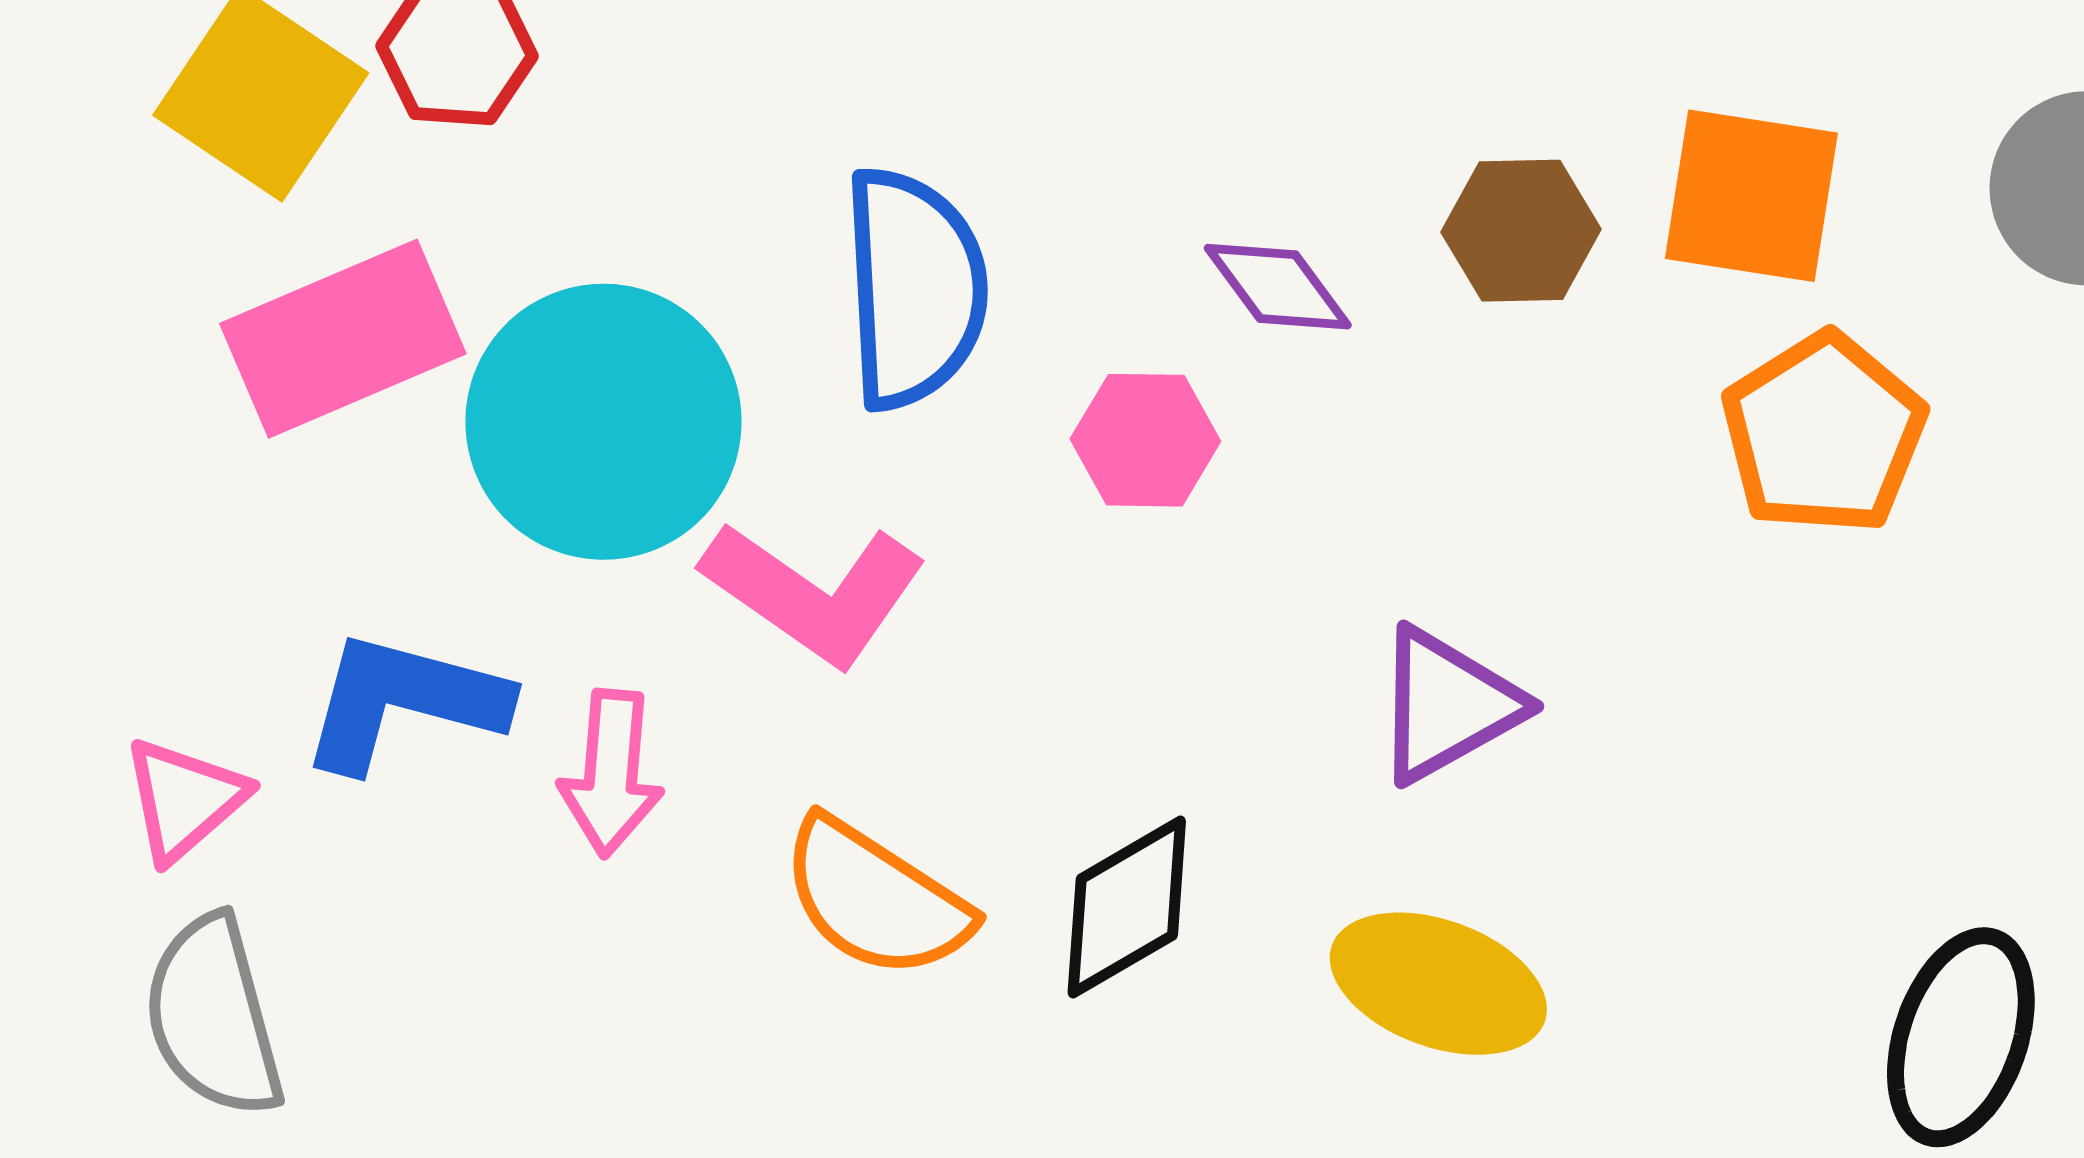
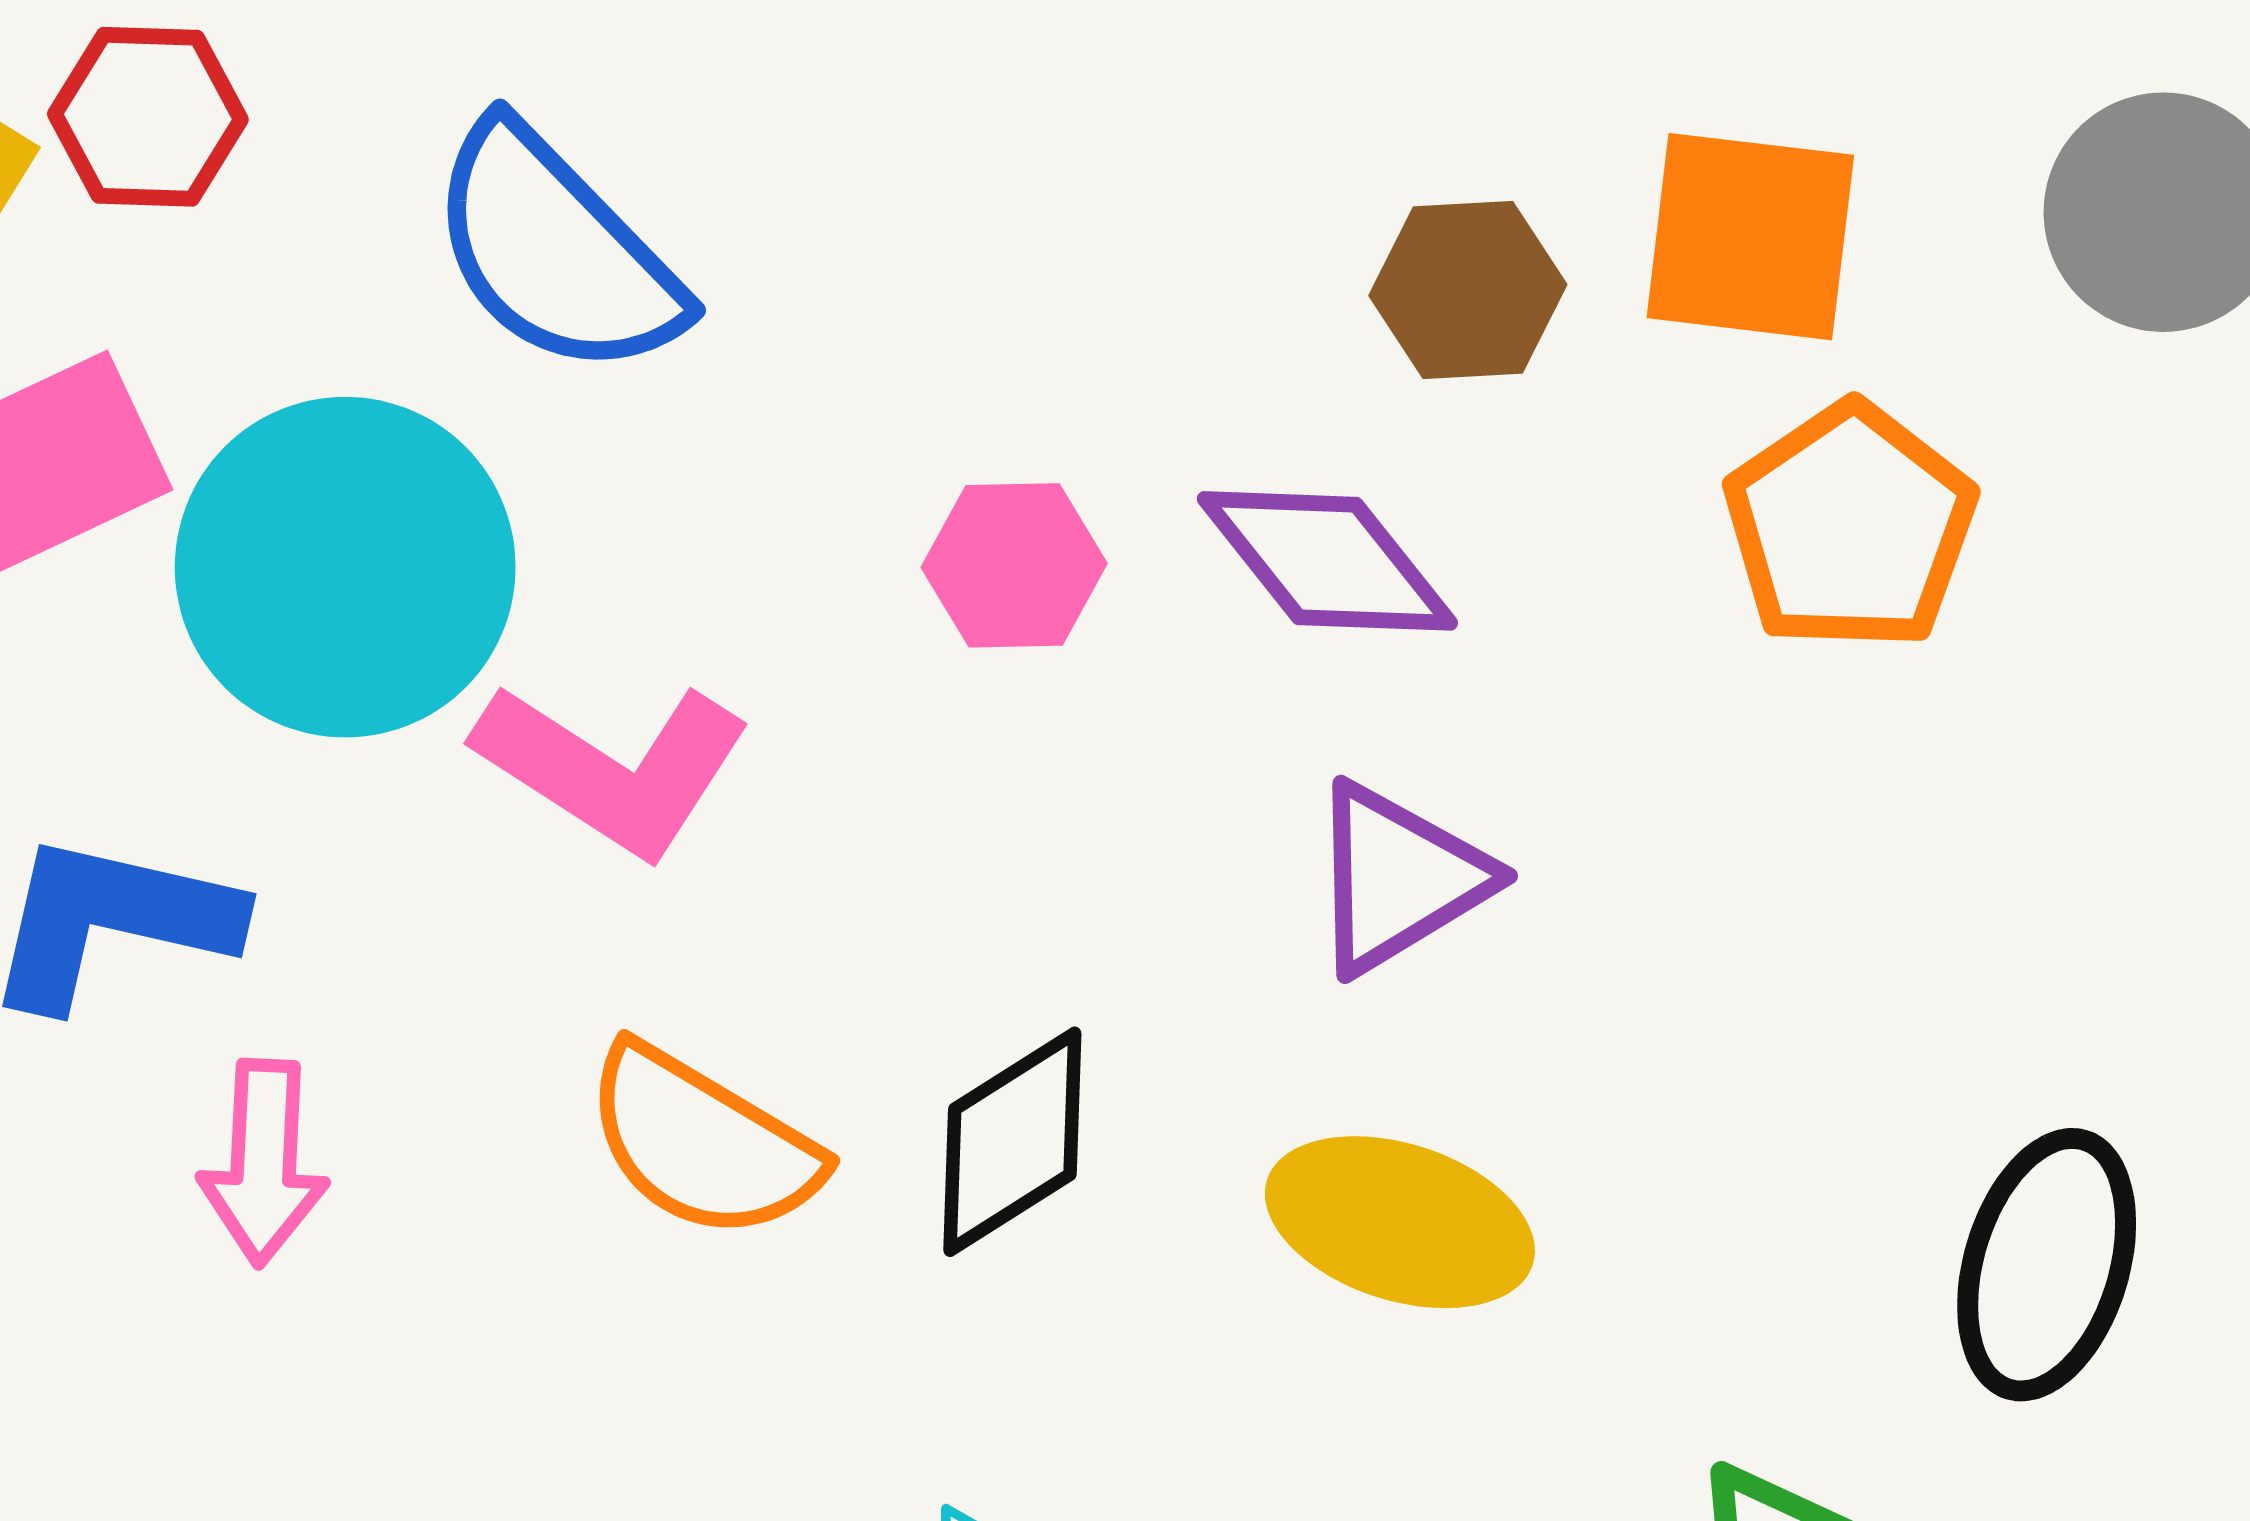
purple diamond: (1278, 287) -> (1327, 561), moved, size x1.4
blue semicircle: (914, 288) -> (555, 251), moved, turned 141
pink arrow: (611, 773) -> (264, 1162), moved

